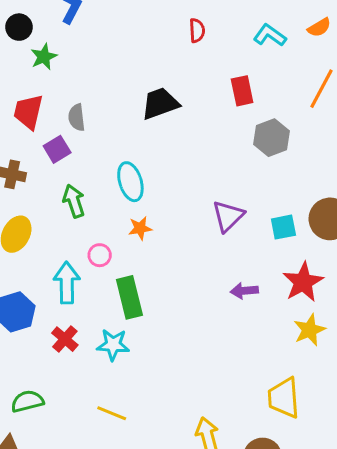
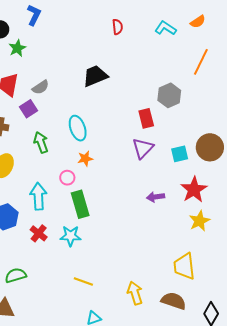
red rectangle: (242, 91) -> (146, 118), moved
gray semicircle: (77, 117) -> (41, 87), turned -114
pink circle: (100, 255) -> (67, 178), moved
yellow line: (112, 413) -> (83, 282), moved

